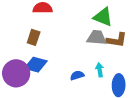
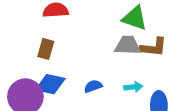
cyan arrow: (100, 70) -> (133, 87), turned 96
blue semicircle: (77, 75) -> (93, 86), moved

